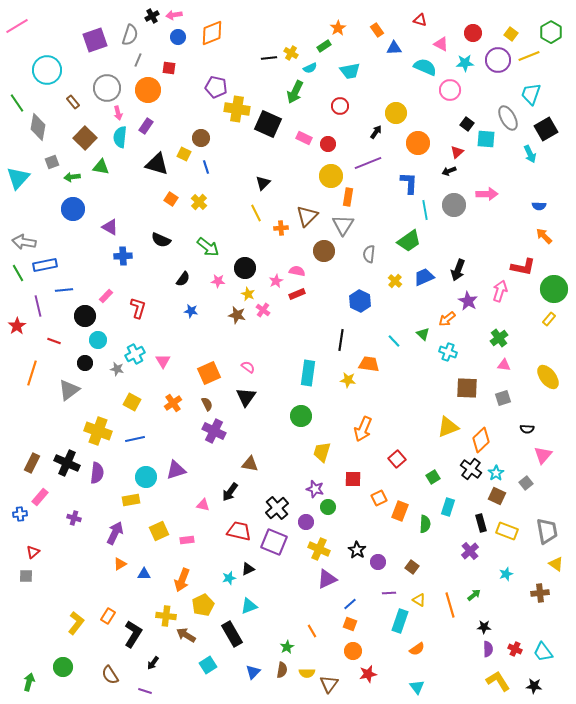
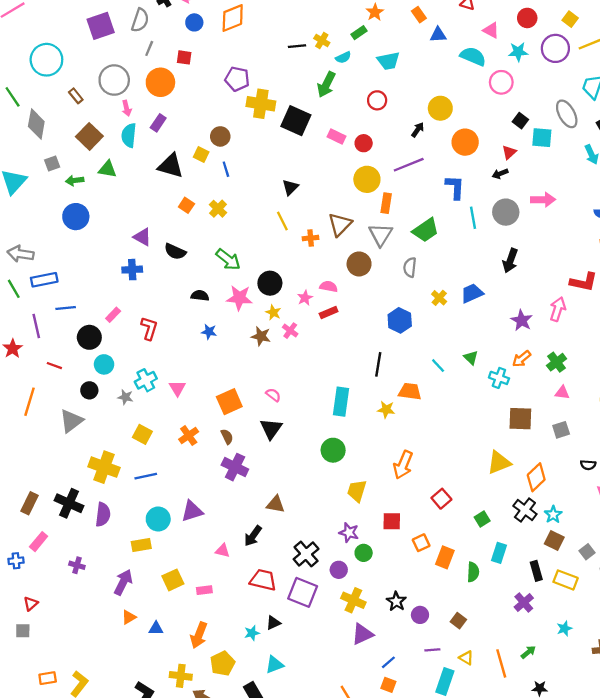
purple triangle: (110, 227) -> (142, 237), moved
green trapezoid: (409, 241) -> (426, 230), moved
black arrow: (458, 270) -> (510, 261), moved
black semicircle: (183, 279) -> (200, 296), turned -119
pink star: (218, 281) -> (239, 298), size x1.6
orange arrow: (447, 319) -> (522, 359), moved
gray square: (526, 483) -> (587, 552), moved
orange rectangle: (108, 616) -> (48, 678), moved, turned 49

